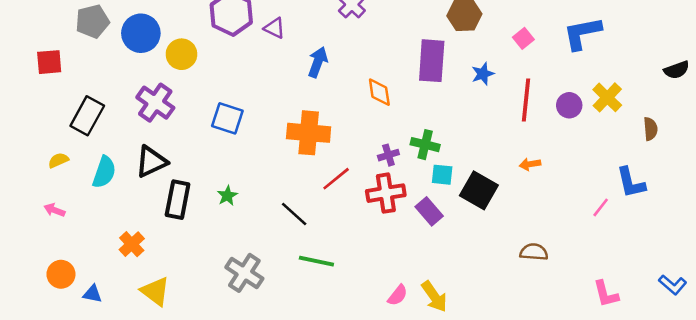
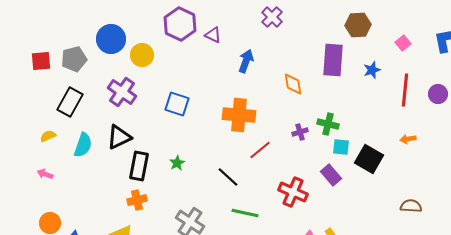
gray pentagon: (92, 21) -> (74, 59), moved
red cross: (386, 193) -> (293, 192), moved, turned 32
orange cross: (132, 244) -> (137, 200), moved, turned 30

